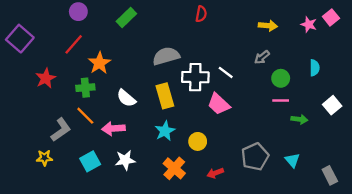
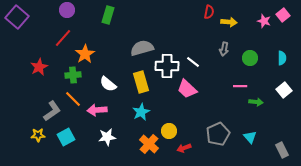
red semicircle: (201, 14) -> (209, 12), moved
green rectangle: (126, 17) -> (108, 15), turned -30
purple square: (20, 39) -> (17, 17), moved
gray arrow: (262, 57) -> (224, 49), turned -40
cyan semicircle: (315, 68) -> (282, 58), moved
green circle: (281, 78) -> (250, 58), moved
yellow circle: (198, 141) -> (169, 131), moved
cyan square: (90, 161) -> (66, 137), moved

